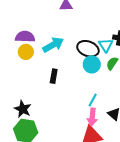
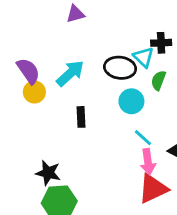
purple semicircle: (25, 37) -> (28, 71), turned 66
cyan circle: (92, 64) -> (131, 101), moved
cyan line: (93, 100) -> (143, 138), turned -64

